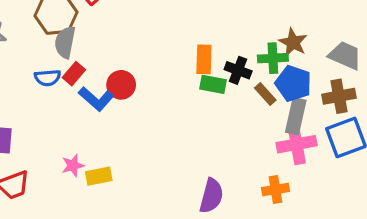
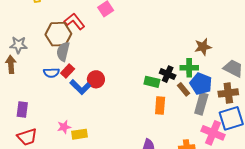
brown star: (293, 42) -> (203, 47), moved, turned 30
orange rectangle: (204, 59) -> (160, 106), moved
pink cross: (297, 144) -> (213, 133), moved, turned 30

